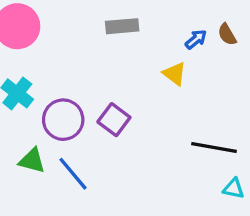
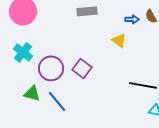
blue arrow: (196, 39) -> (132, 19), turned 40

